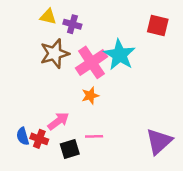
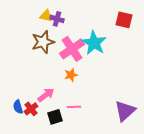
yellow triangle: (48, 17) -> (46, 16), moved
red cross: (39, 139) -> (31, 109), turned 32

